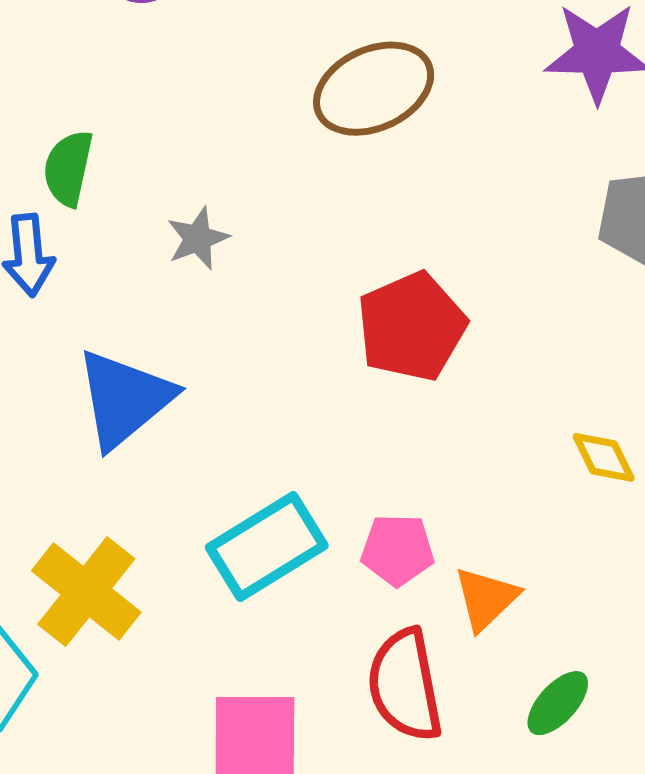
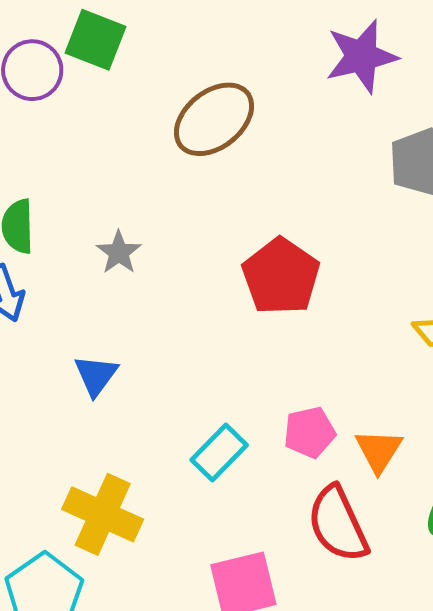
blue triangle: (124, 399) -> (96, 375), size x0.6
cyan rectangle: (267, 547) -> (219, 452), size x0.7

